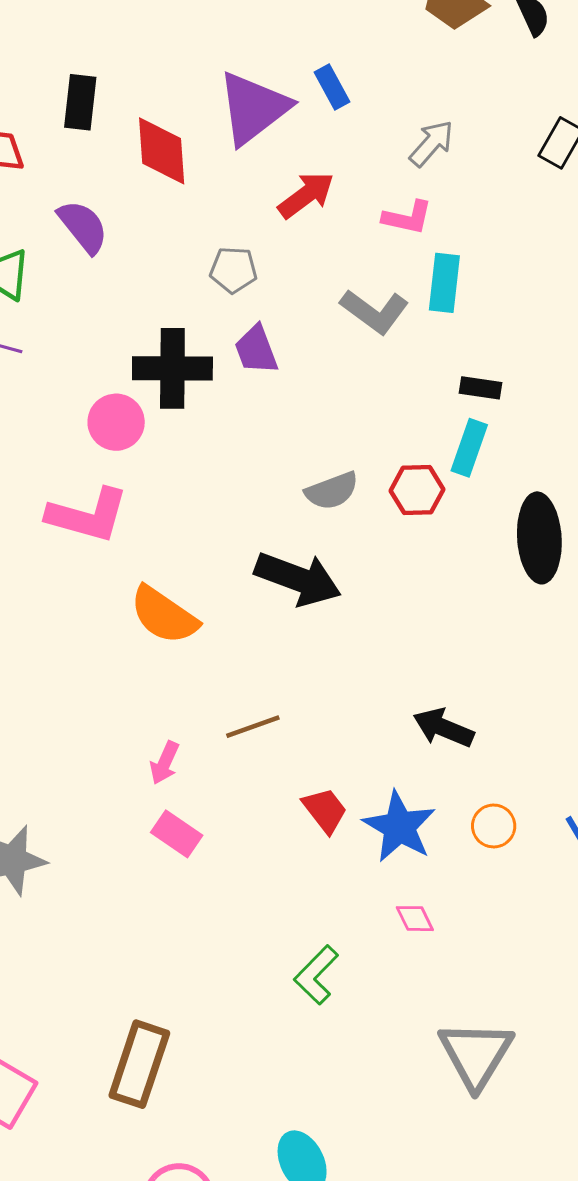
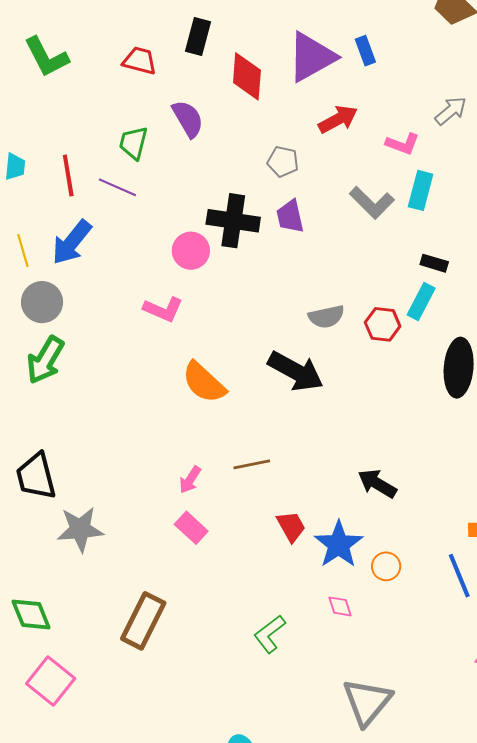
gray arrow: (431, 143) -> (451, 111), moved
pink L-shape: (88, 515) -> (163, 309), size x0.7
orange circle: (494, 826) -> (386, 566), moved
brown rectangle: (139, 1064) -> (143, 621), moved

